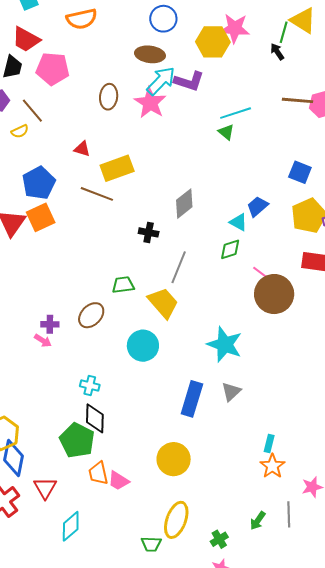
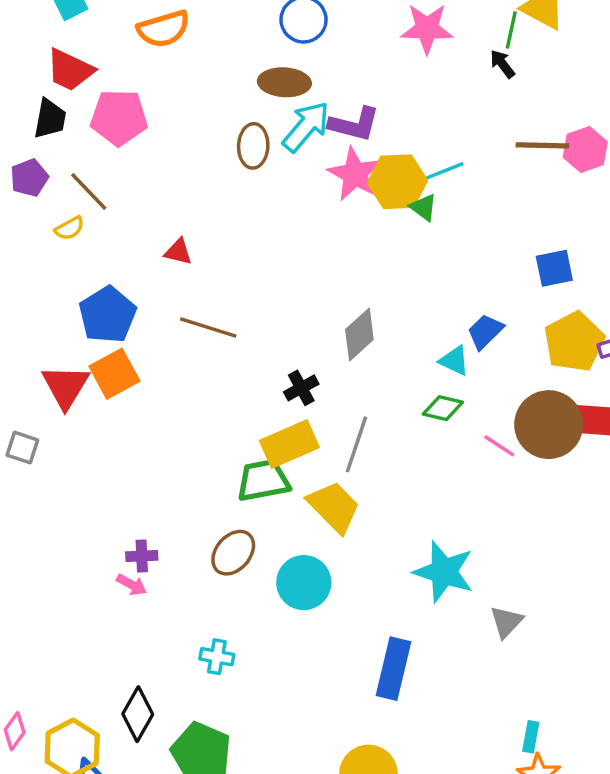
yellow hexagon: (213, 42) -> (397, 182), moved
brown ellipse: (109, 97) -> (253, 146), moved
pink star: (150, 103) -> (355, 174), moved
yellow rectangle: (117, 168) -> (289, 444), moved
blue square: (300, 172) -> (554, 268), turned -30
black cross: (149, 232) -> (301, 388), turned -36
green diamond: (230, 249) -> (443, 408), turned 35
green trapezoid: (123, 285) -> (263, 480), size x1.4
brown circle: (274, 294) -> (549, 425), moved
brown ellipse: (91, 315) -> (233, 553), moved
gray triangle: (231, 392) -> (506, 622), moved
black diamond: (95, 418) -> (138, 714), moved, turned 32

